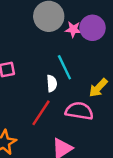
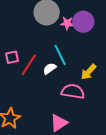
white semicircle: (52, 83) -> (50, 69), turned -120
red line: (41, 113) -> (29, 65), moved

